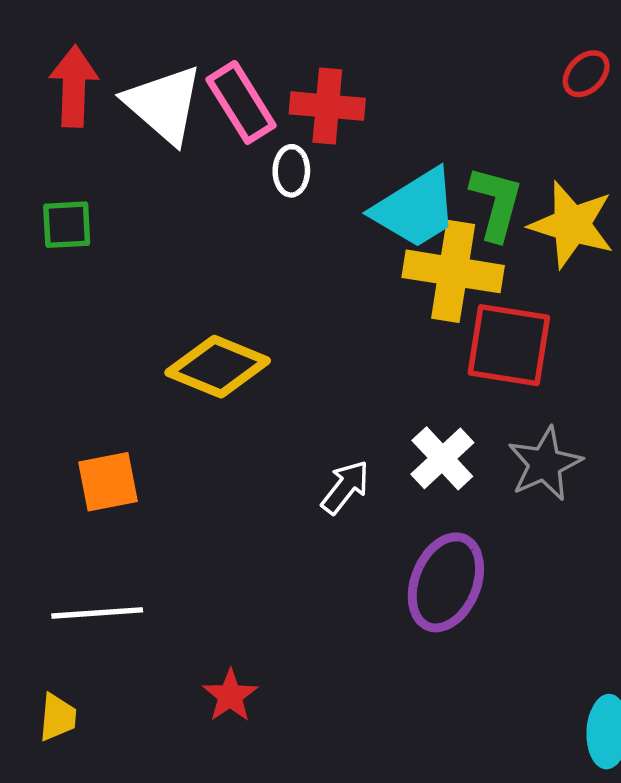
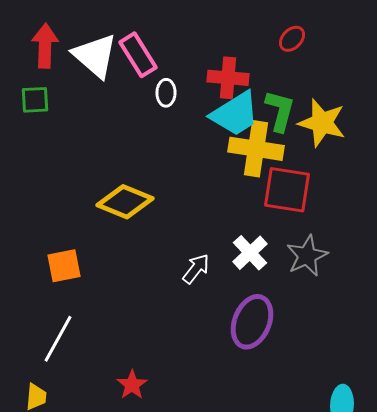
red ellipse: (586, 74) -> (292, 39), moved
red cross: (327, 106) -> (228, 78), moved
green square: (67, 225) -> (35, 100), moved
white line: (97, 613) -> (58, 339), turned -57

